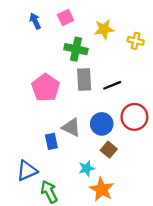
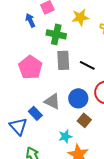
blue arrow: (35, 21) -> (30, 20), moved
black line: (112, 85) -> (87, 65), turned 49
blue rectangle: (51, 141) -> (35, 113), turned -32
blue triangle: (27, 171) -> (18, 126), moved, turned -48

